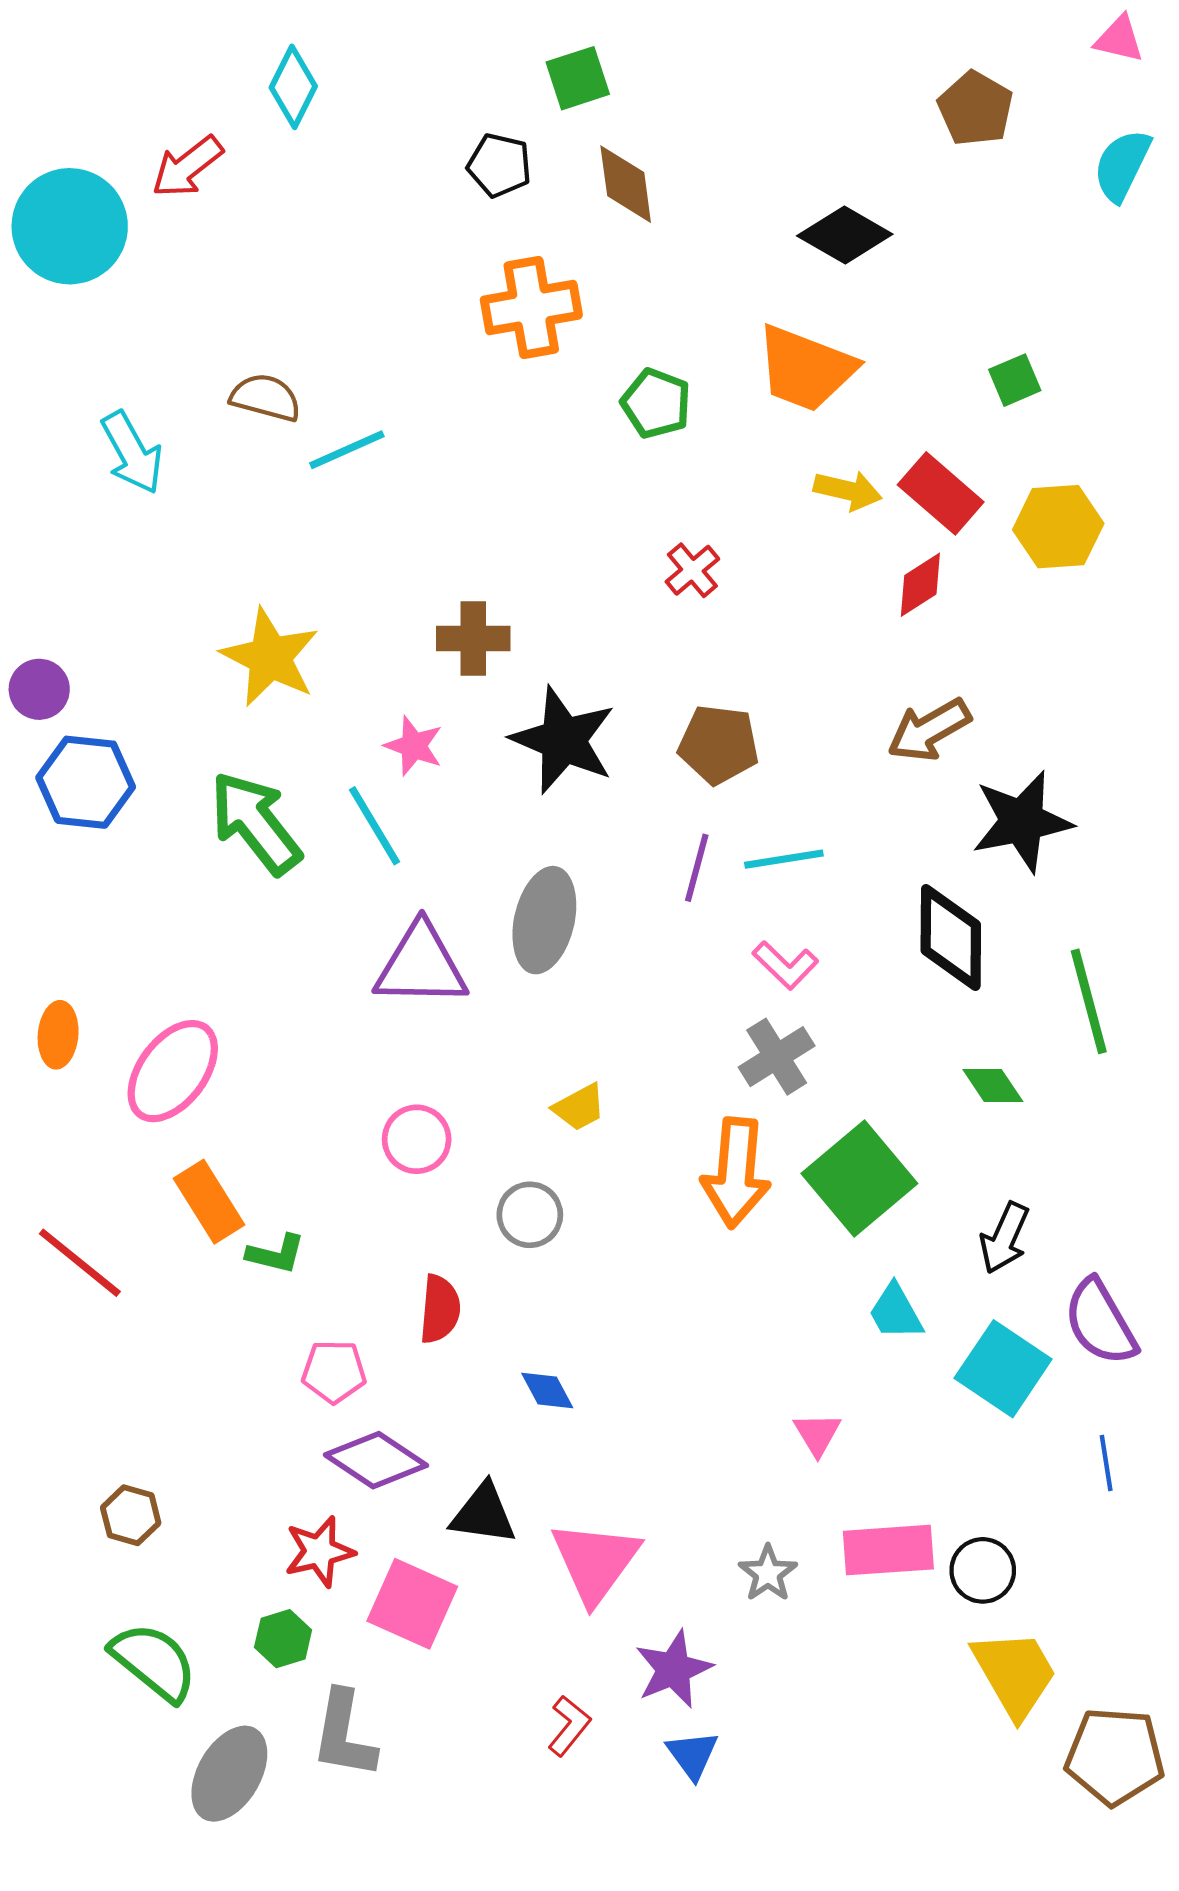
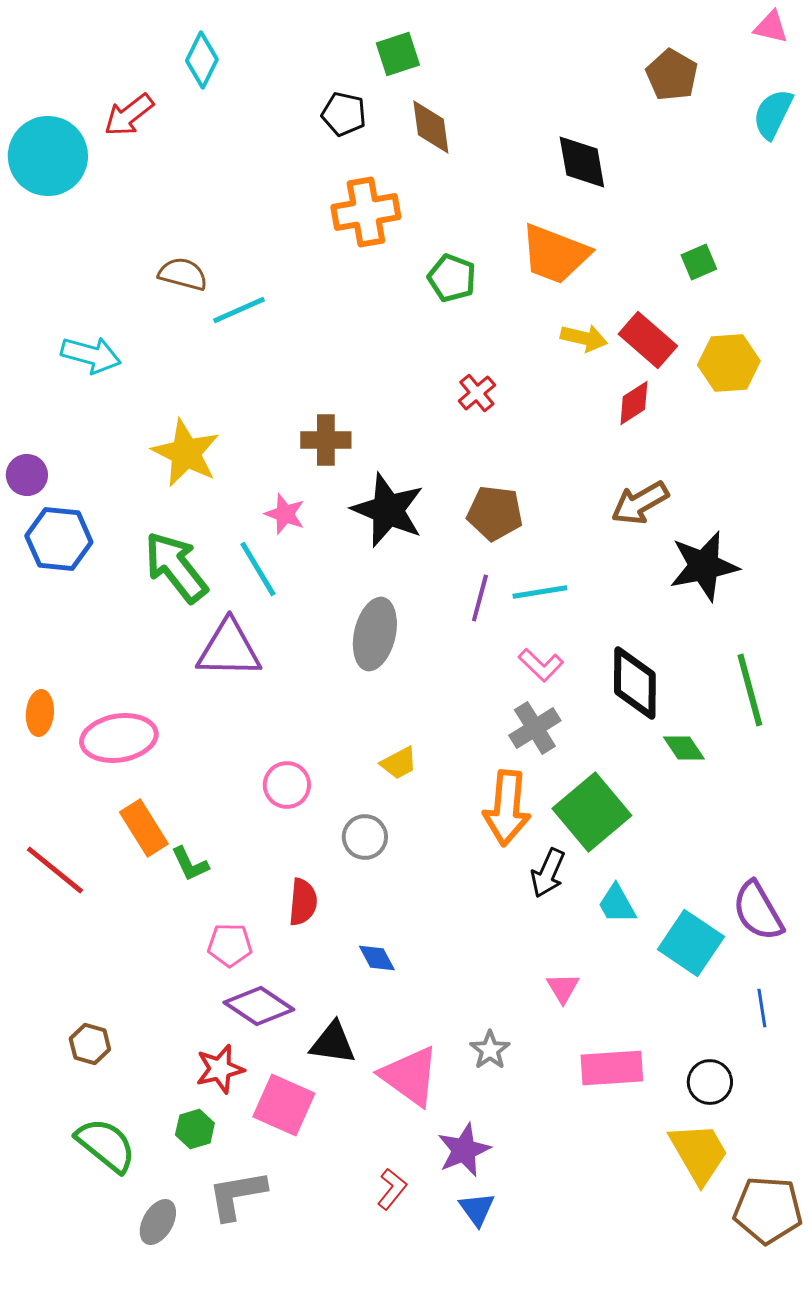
black diamond: (845, 235) -> (582, 162), turned 50
cyan arrow: (132, 453) -> (91, 355), moved, turned -46
black diamond: (951, 938) -> (635, 683), moved
purple triangle: (421, 965) -> (229, 649), moved
pink ellipse: (173, 1071) -> (119, 738), turned 44
black arrow: (1005, 1238) -> (548, 873), moved
green L-shape: (276, 1254) -> (190, 864), turned 51
pink triangle: (595, 1562) -> (410, 1076), turned -30
black circle: (983, 1570) -> (710, 1082), moved
gray star: (768, 1573) -> (490, 1050), moved
gray L-shape: (344, 1734) -> (237, 1195), turned 70
gray ellipse: (229, 1774) -> (158, 1222), size x0.7

